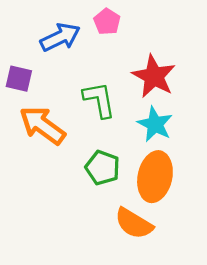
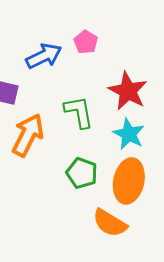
orange arrow: (42, 125) -> (28, 135), turned 81

